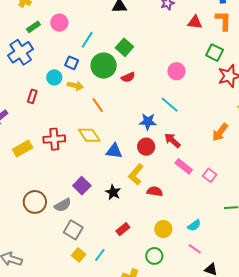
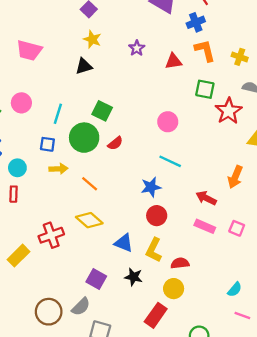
cyan circle: (54, 77) -> (17, 168), moved
red arrow: (172, 140) -> (206, 198), moved
blue triangle: (114, 151) -> (124, 243), moved, turned 30
red rectangle: (123, 229) -> (156, 315), size x1.5
yellow circle: (163, 229) -> (174, 289), moved

